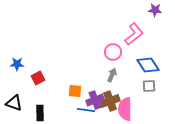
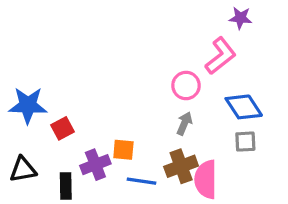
purple star: (155, 10) -> (240, 18), moved
blue star: (17, 64) -> (28, 105), size x1.6
purple cross: (95, 100) -> (95, 165), moved
black triangle: (14, 103) -> (23, 170), turned -30

